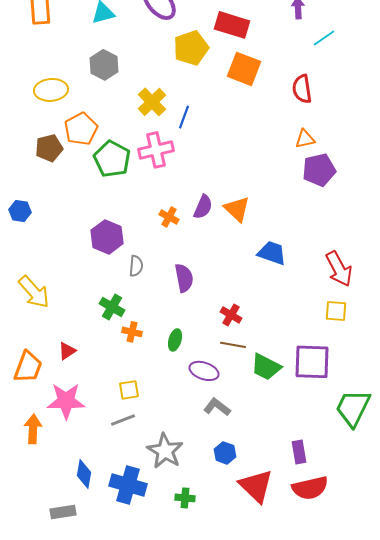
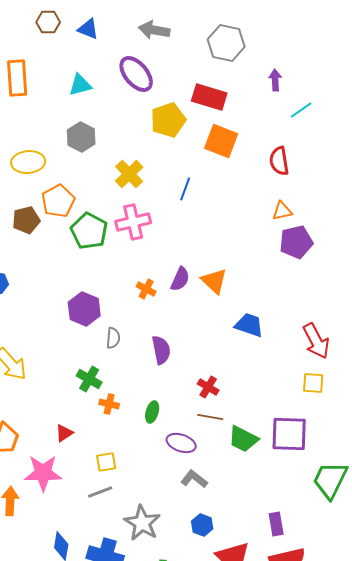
blue line: (184, 117) -> (185, 189), moved
red triangle: (67, 351) -> (64, 433), moved

